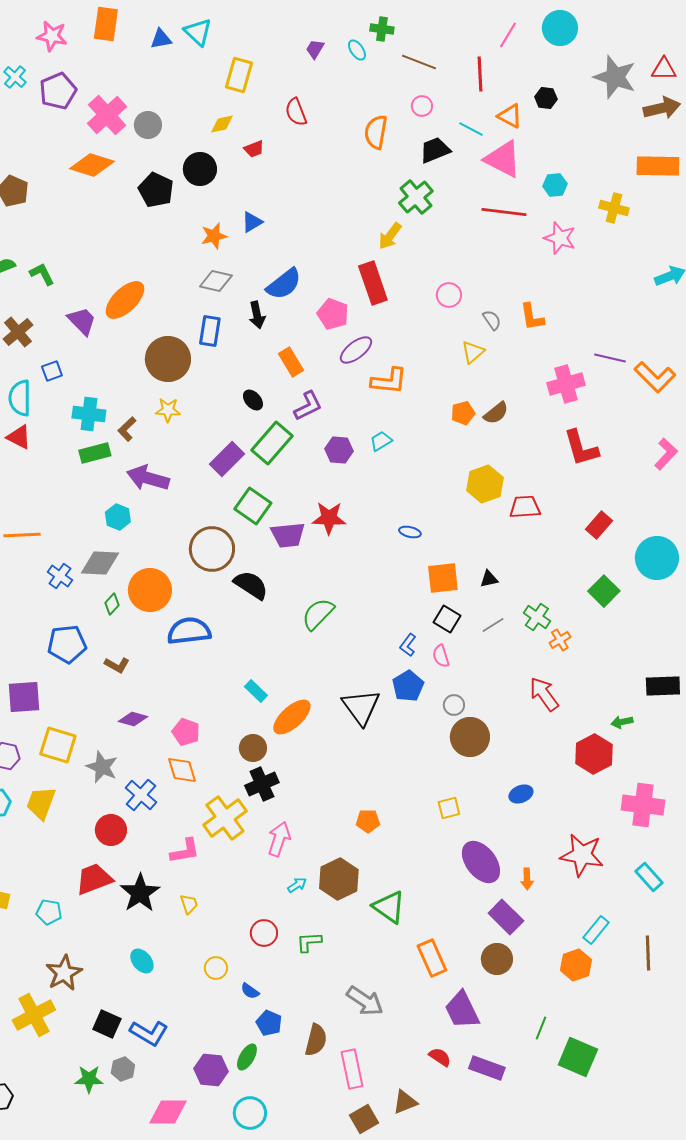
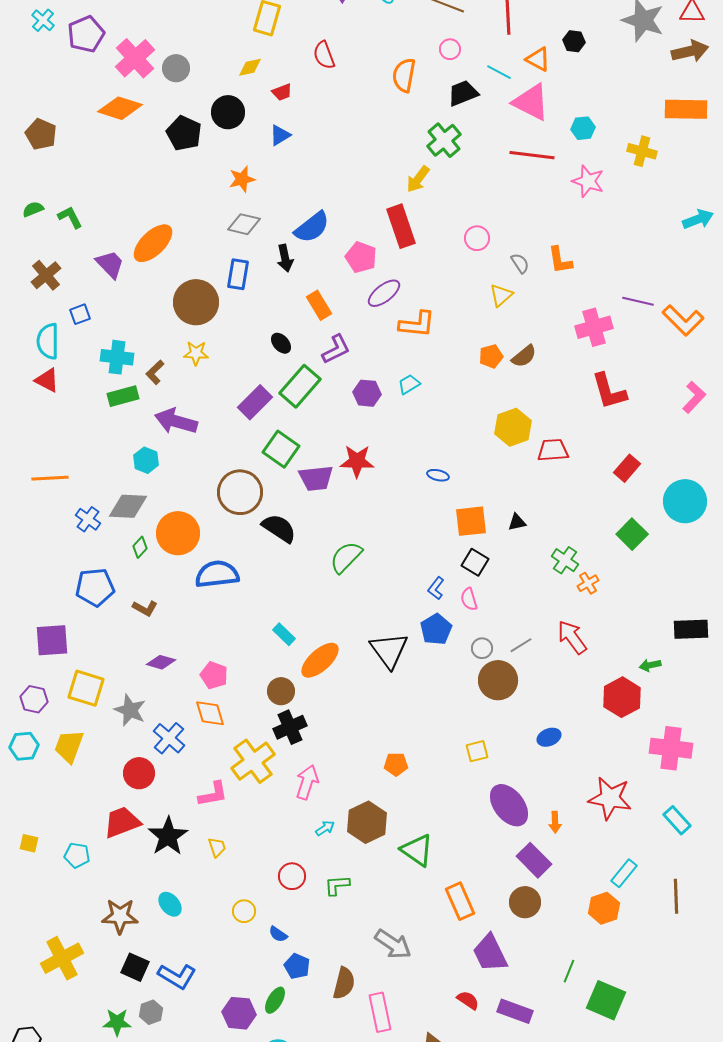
blue triangle: (252, 222) -> (280, 135), moved
gray line: (493, 625) -> (521, 645), moved
brown star: (64, 973) -> (120, 916), moved, turned 30

